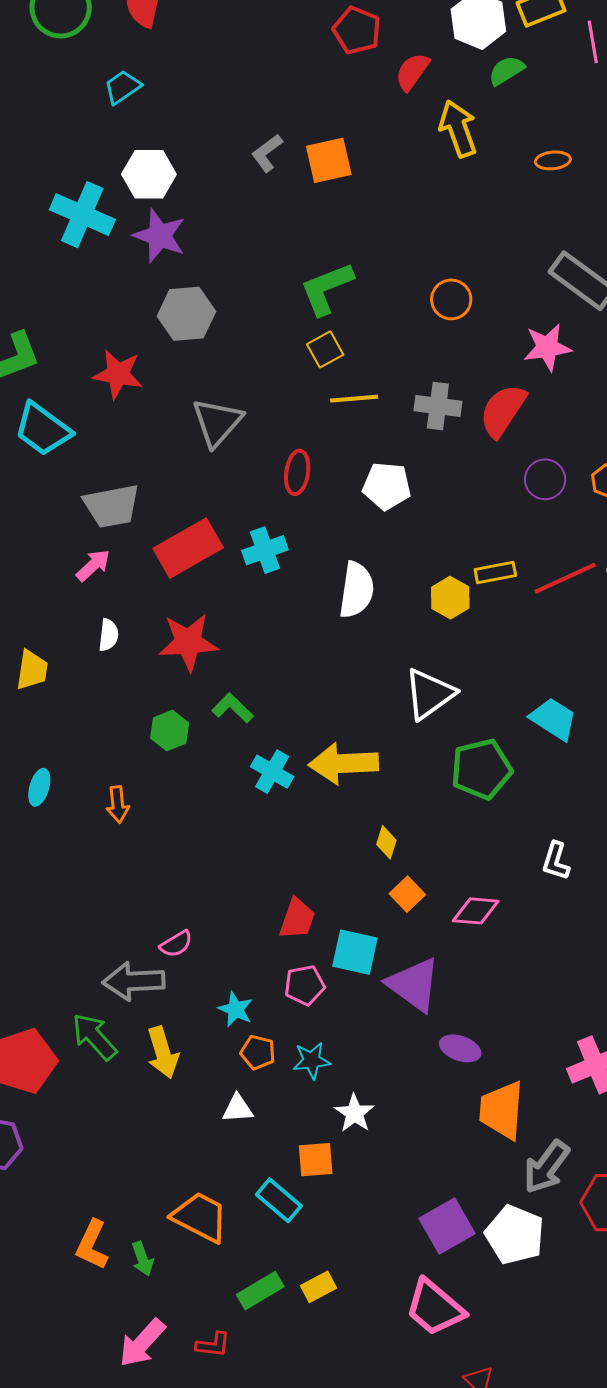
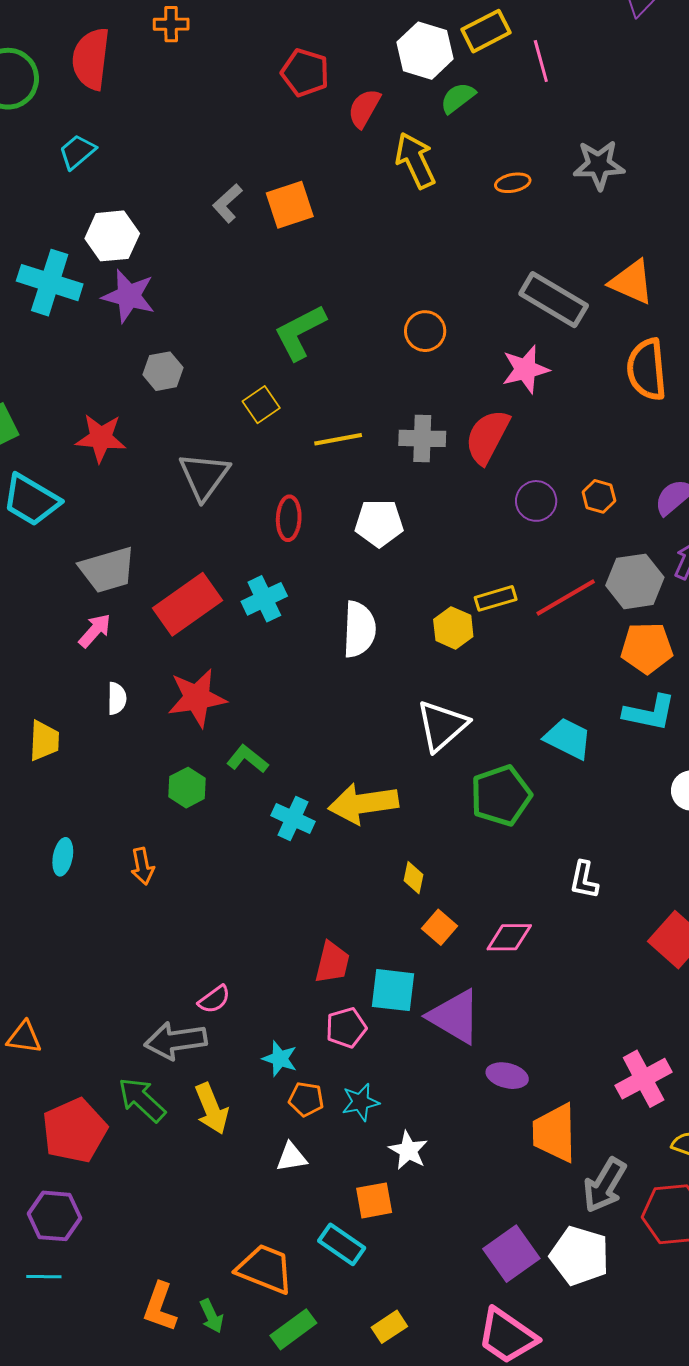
gray hexagon: (186, 314) -> (163, 371), size x0.7
yellow square: (325, 349) -> (261, 405), moved
green rectangle: (260, 1291) -> (293, 1329), moved

